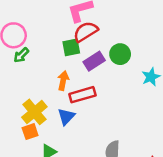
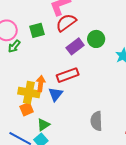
green square: (71, 47) -> (37, 30), moved
orange arrow: (63, 81) -> (41, 84), moved
yellow cross: (34, 112) -> (29, 93), turned -35

